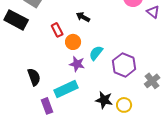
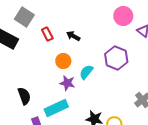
red rectangle: (57, 30) -> (47, 34), moved
purple hexagon: (124, 65) -> (116, 58), moved

